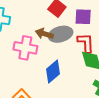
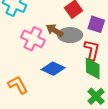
blue diamond: (53, 71) -> (53, 69), turned 50

